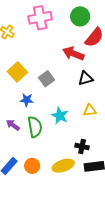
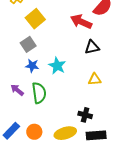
yellow square: (17, 72) -> (35, 19), moved
gray square: (47, 79) -> (28, 44), moved
cyan star: (60, 116) -> (57, 66), moved

